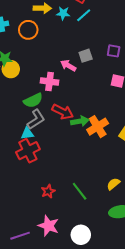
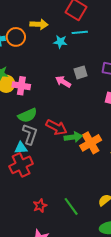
cyan star: (63, 13) -> (60, 42), moved
cyan line: (84, 15) -> (80, 32), turned 35
orange circle: (28, 30) -> (16, 37), moved
pink cross: (50, 82) -> (21, 86), moved
gray L-shape: (36, 119) -> (30, 134), turned -40

